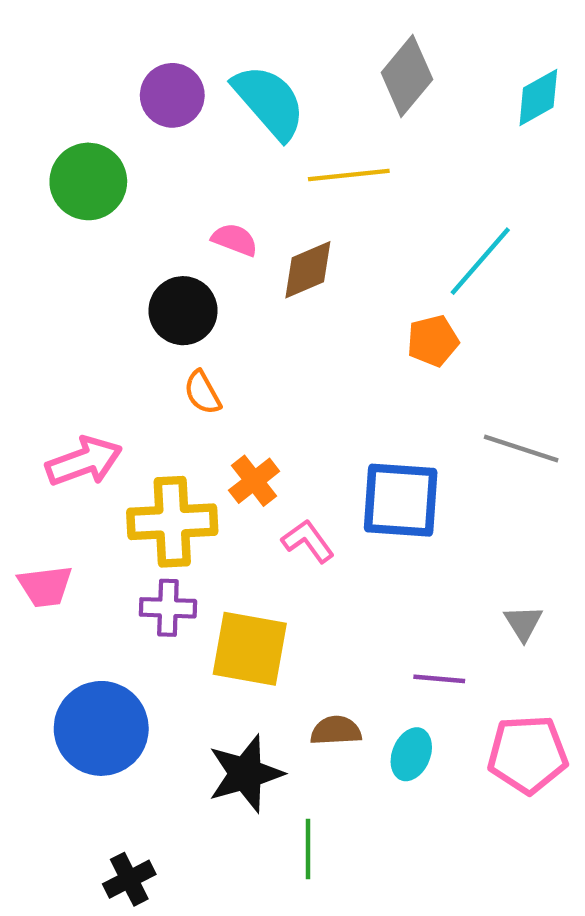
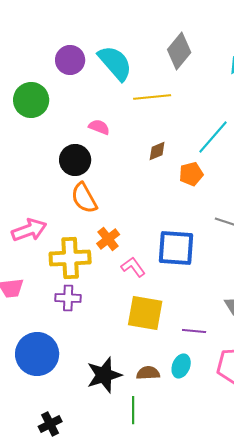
brown diamond: (308, 270) -> (157, 151), moved, size x0.7
orange semicircle: (202, 392) -> (84, 198), size x1.5
yellow square: (250, 649) -> (145, 313), moved
brown semicircle: (336, 731) -> (148, 373), moved

